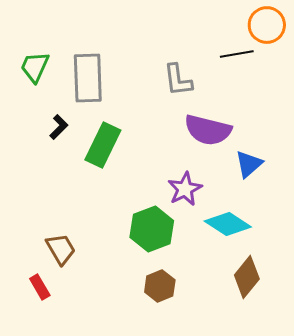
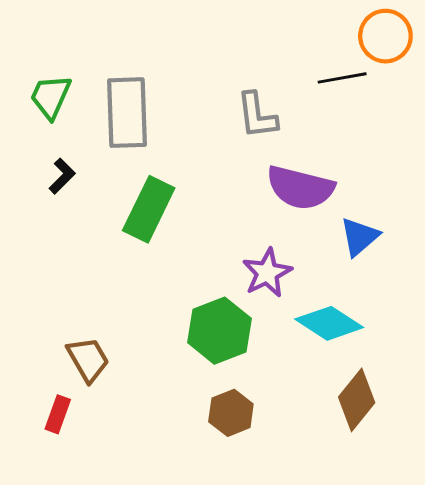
black L-shape: (59, 127) -> (62, 176), moved
red rectangle: (40, 287) -> (58, 414), turned 50

